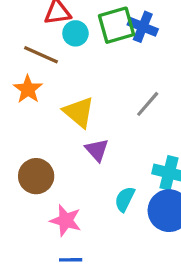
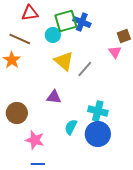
cyan circle: (75, 33) -> (53, 35), moved
yellow triangle: (79, 112) -> (64, 61), moved
purple triangle: (97, 150) -> (54, 97), turned -42

